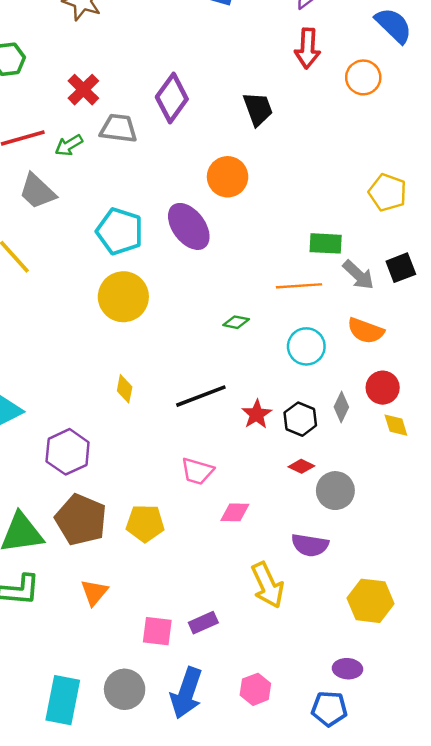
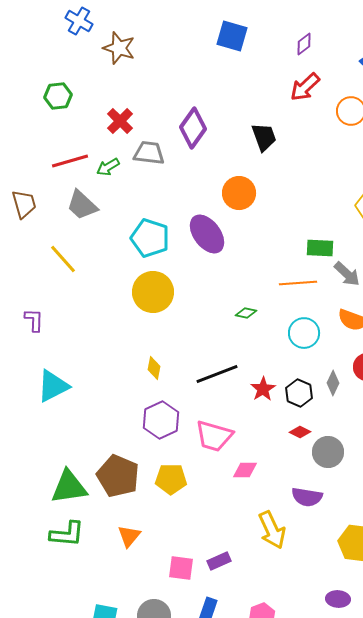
red arrow: (308, 48) -> (305, 87), turned 44
purple hexagon: (68, 452) -> (161, 420), moved
pink trapezoid: (197, 471) -> (214, 436), size x1.4

